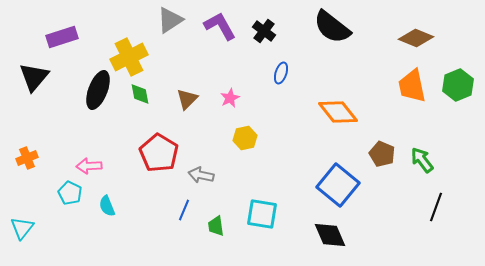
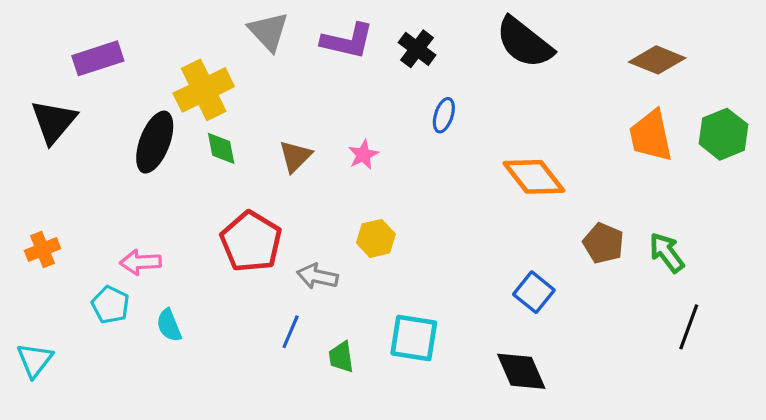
gray triangle: (170, 20) -> (268, 31), turned -40
purple L-shape: (220, 26) -> (347, 41), turned 132
yellow hexagon: (245, 138) -> (376, 238), moved
blue square: (338, 185) -> (534, 292), size x0.6

